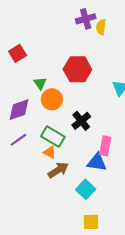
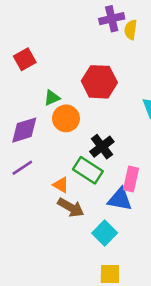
green triangle: (40, 83) -> (52, 98), turned 40
green rectangle: (53, 137) -> (88, 170), moved
brown arrow: (58, 170) -> (71, 208), turned 60

